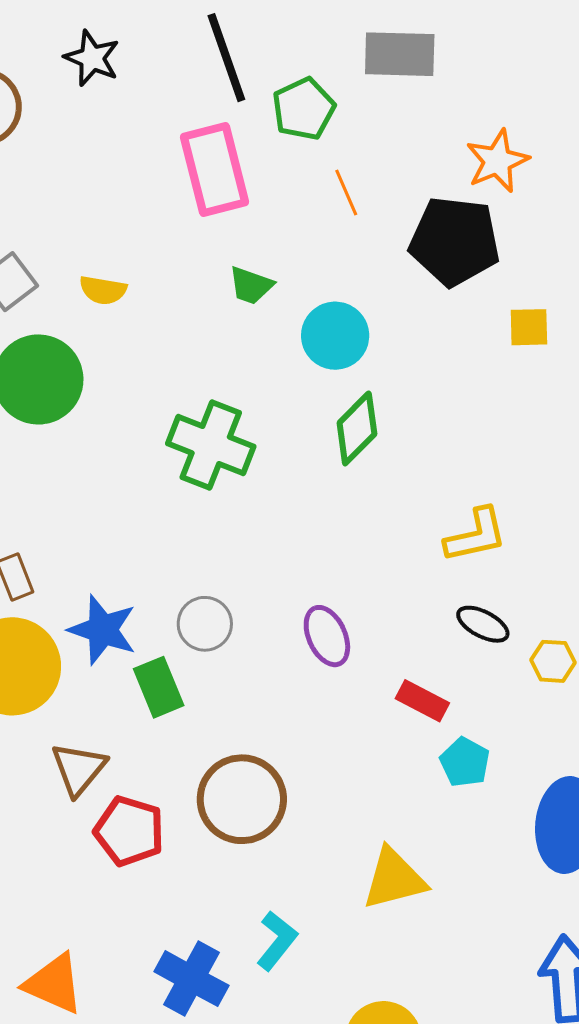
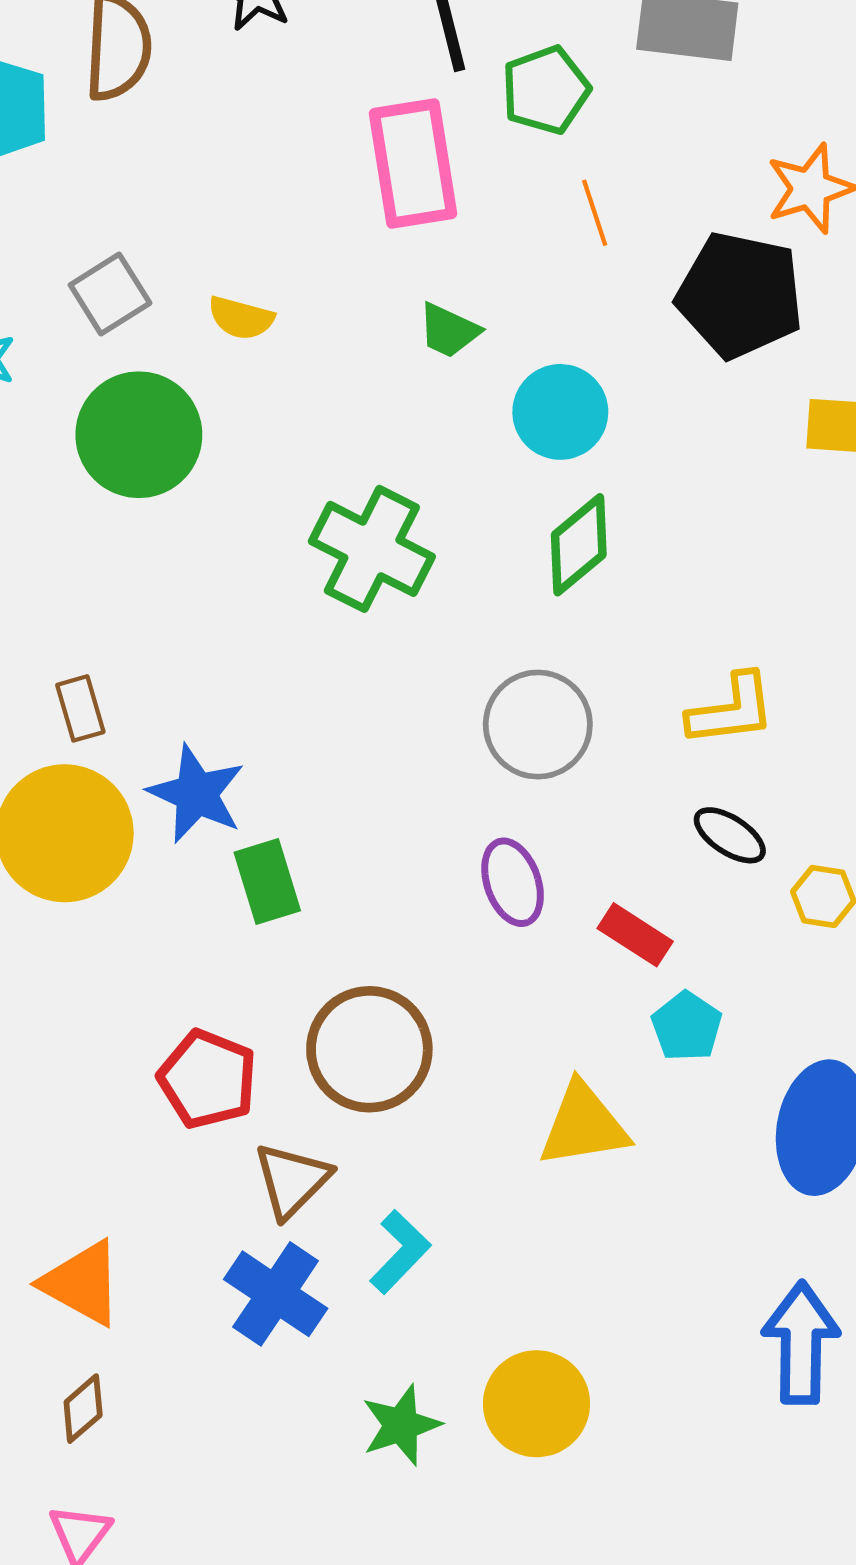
gray circle: (205, 624) -> (538, 725), moved, size x1.4
purple ellipse: (327, 636) -> (513, 882), moved
brown triangle: (79, 769) -> (292, 1180), moved
yellow triangle: (394, 879) -> (583, 1125), moved

